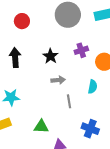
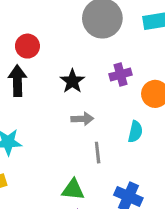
red circle: (22, 21) -> (27, 46), moved
green triangle: (41, 127) -> (73, 190), moved

